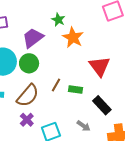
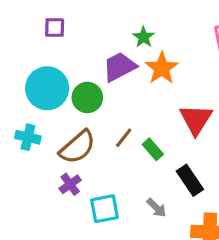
purple trapezoid: (33, 38) -> (119, 67), moved
green rectangle: (75, 89) -> (153, 149), turned 32

